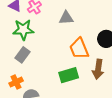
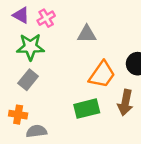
orange trapezoid: (79, 49) -> (102, 75), turned -125
orange cross: (16, 82) -> (18, 115), turned 32

